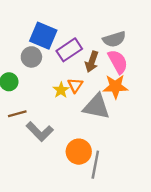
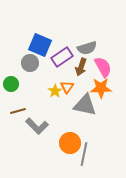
gray semicircle: (114, 39) -> (87, 48), moved

